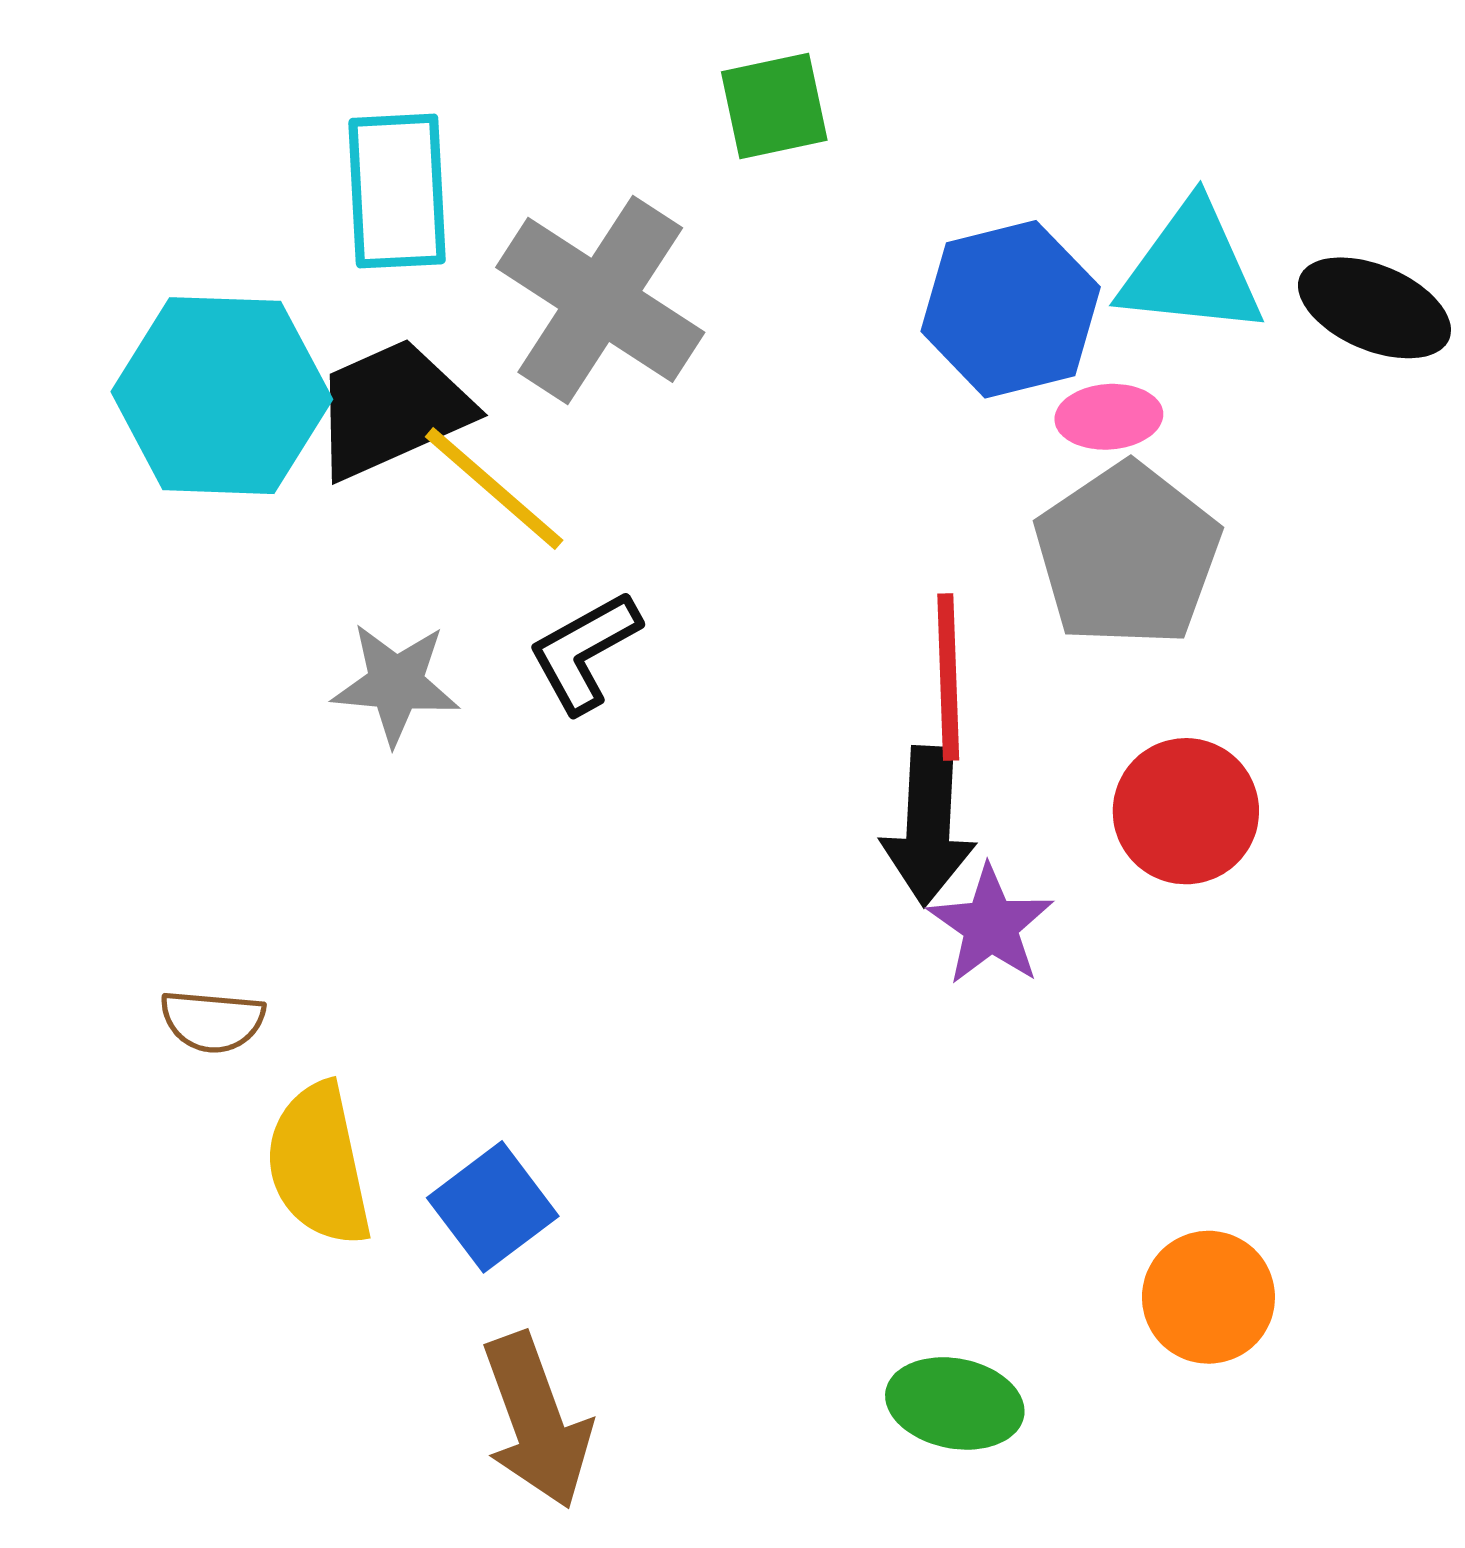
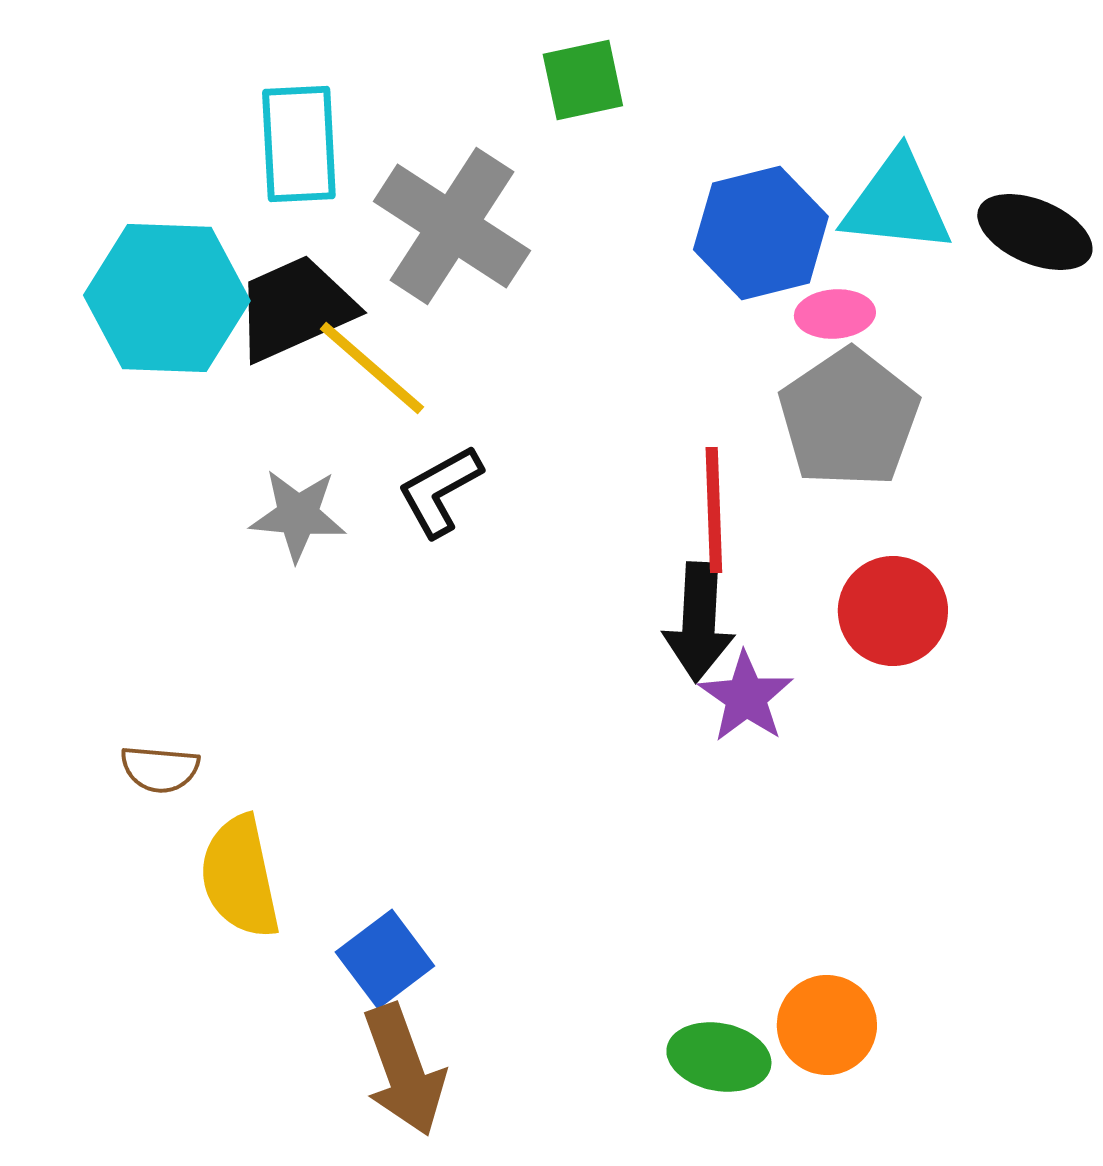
blue square: (493, 1207) -> (385, 959), moved
orange circle: (1208, 1297) -> (827, 1025), moved

